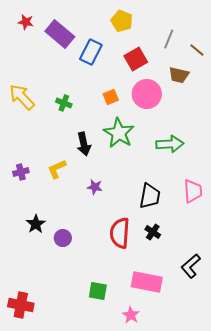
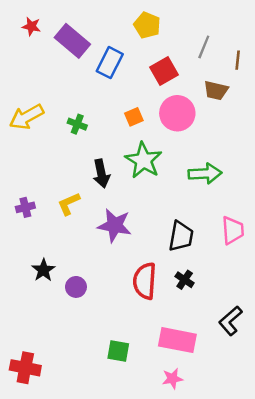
brown line: (197, 50) -> (238, 60), turned 56
yellow arrow: (22, 97) -> (27, 117), turned -76
purple star: (95, 187) -> (115, 225), size x1.8
pink star: (131, 315) -> (172, 379), moved, turned 30

